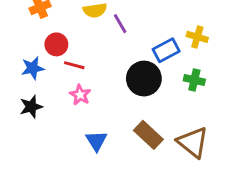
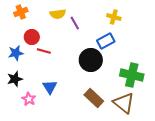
yellow cross: (197, 37) -> (114, 17), moved
green cross: (194, 80) -> (132, 75), moved, size x1.6
pink star: (80, 95) -> (29, 99), moved
blue triangle: (96, 141) -> (50, 87), moved

